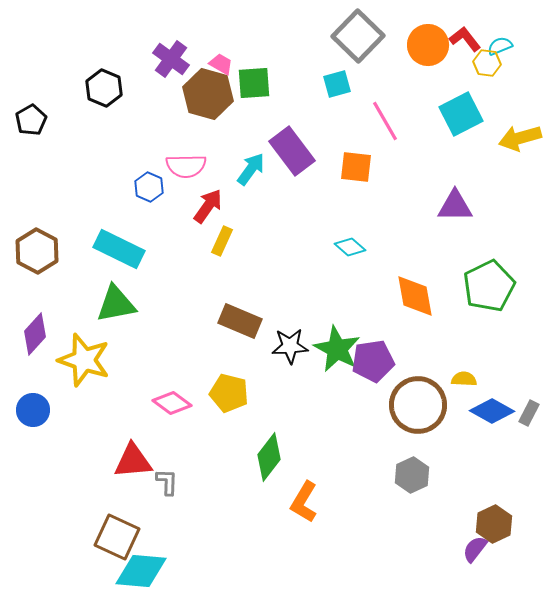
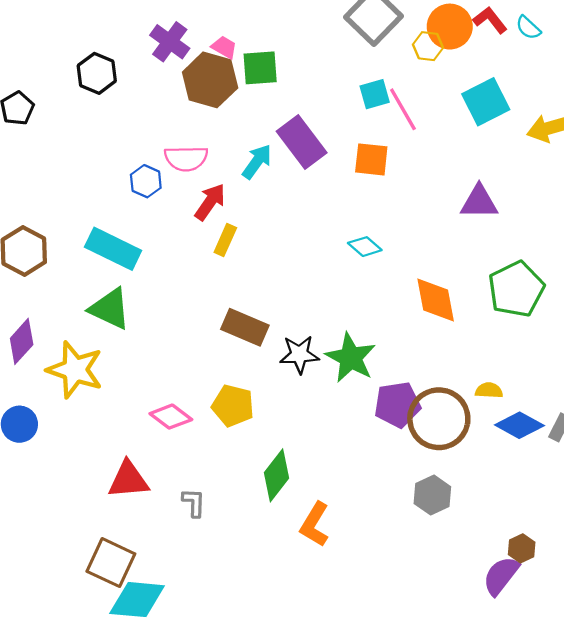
cyan semicircle: (500, 46) -> (528, 28), turned -115
yellow hexagon: (487, 63) -> (428, 46), moved
cyan square: (337, 84) -> (375, 94), moved
green triangle: (116, 304) -> (110, 309), turned 36
purple pentagon: (373, 361) -> (397, 405), moved
gray L-shape: (167, 482) -> (194, 503), moved
brown hexagon: (494, 524) -> (522, 548), size x0.7
purple semicircle: (475, 549) -> (501, 576), size x1.4

